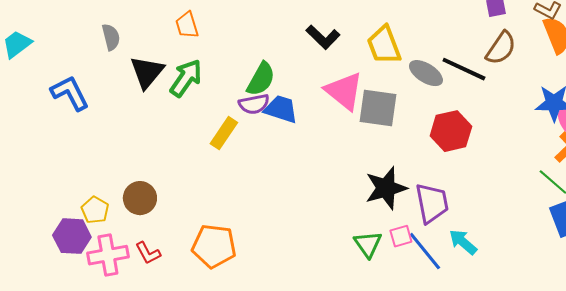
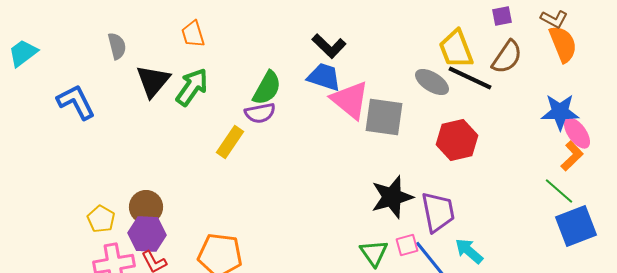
yellow trapezoid: (384, 45) -> (456, 49), moved
blue trapezoid: (281, 109) -> (324, 77), moved
purple hexagon: (72, 236) -> (147, 234), moved

